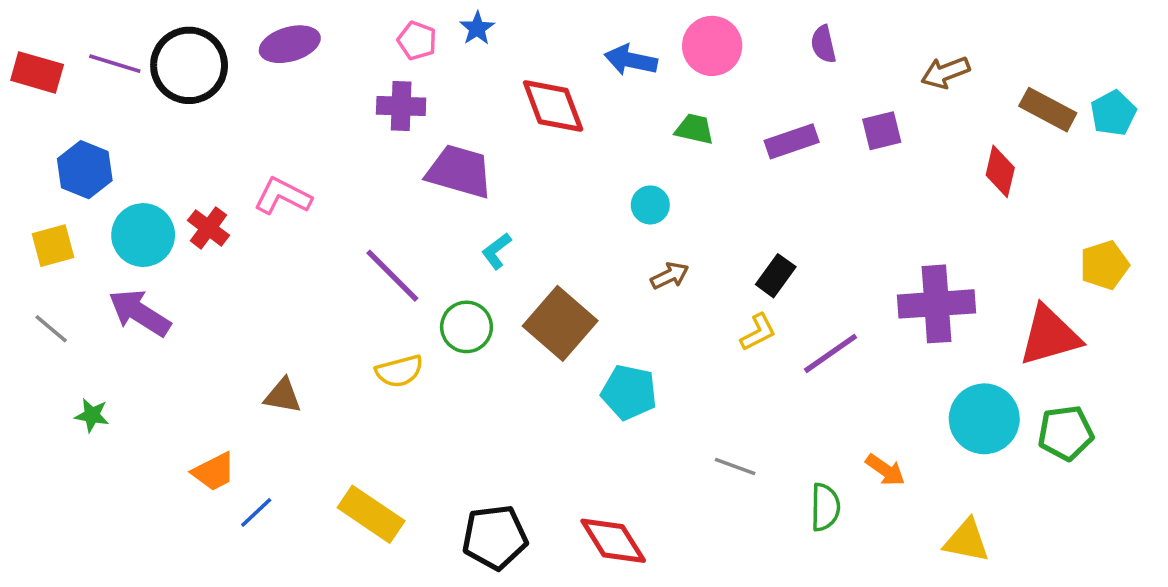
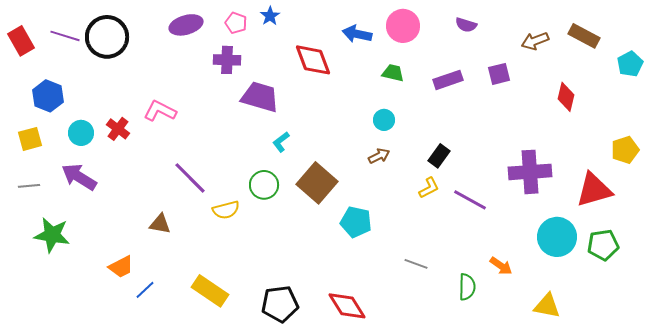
purple ellipse: (290, 44) -> (186, 25), moved
purple semicircle: (823, 44) -> (466, 25), turned -60
red rectangle: (37, 72) -> (21, 41), turned 44
brown rectangle: (1048, 110) -> (584, 36), moved
cyan circle: (650, 205) -> (384, 120), moved
cyan circle: (143, 235) -> (81, 133), size x0.7
purple line: (392, 276) -> (190, 178), moved
gray line: (51, 329) -> (29, 186), turned -45
purple line: (831, 353) -> (470, 200), turned 64
green star: (92, 415) -> (52, 235), size x1.8

